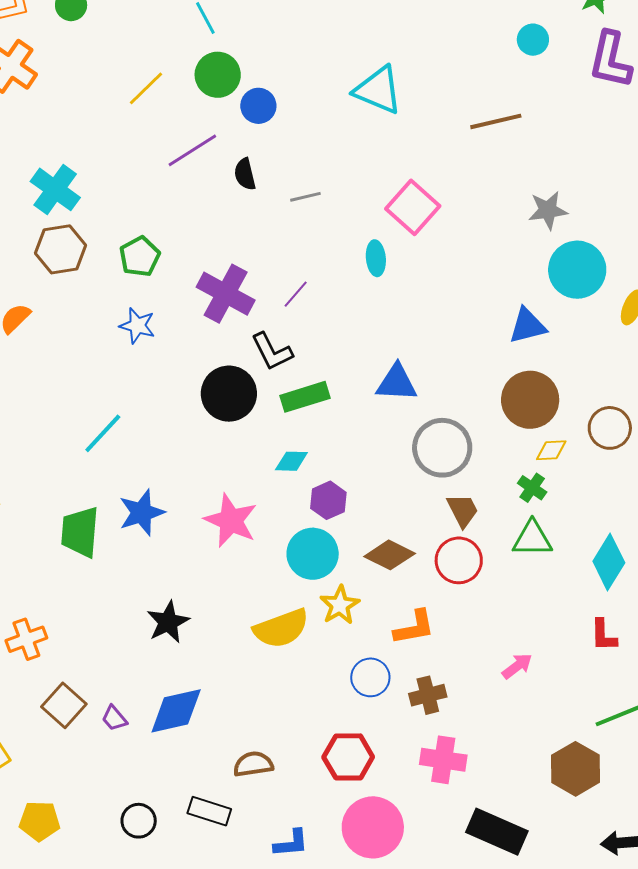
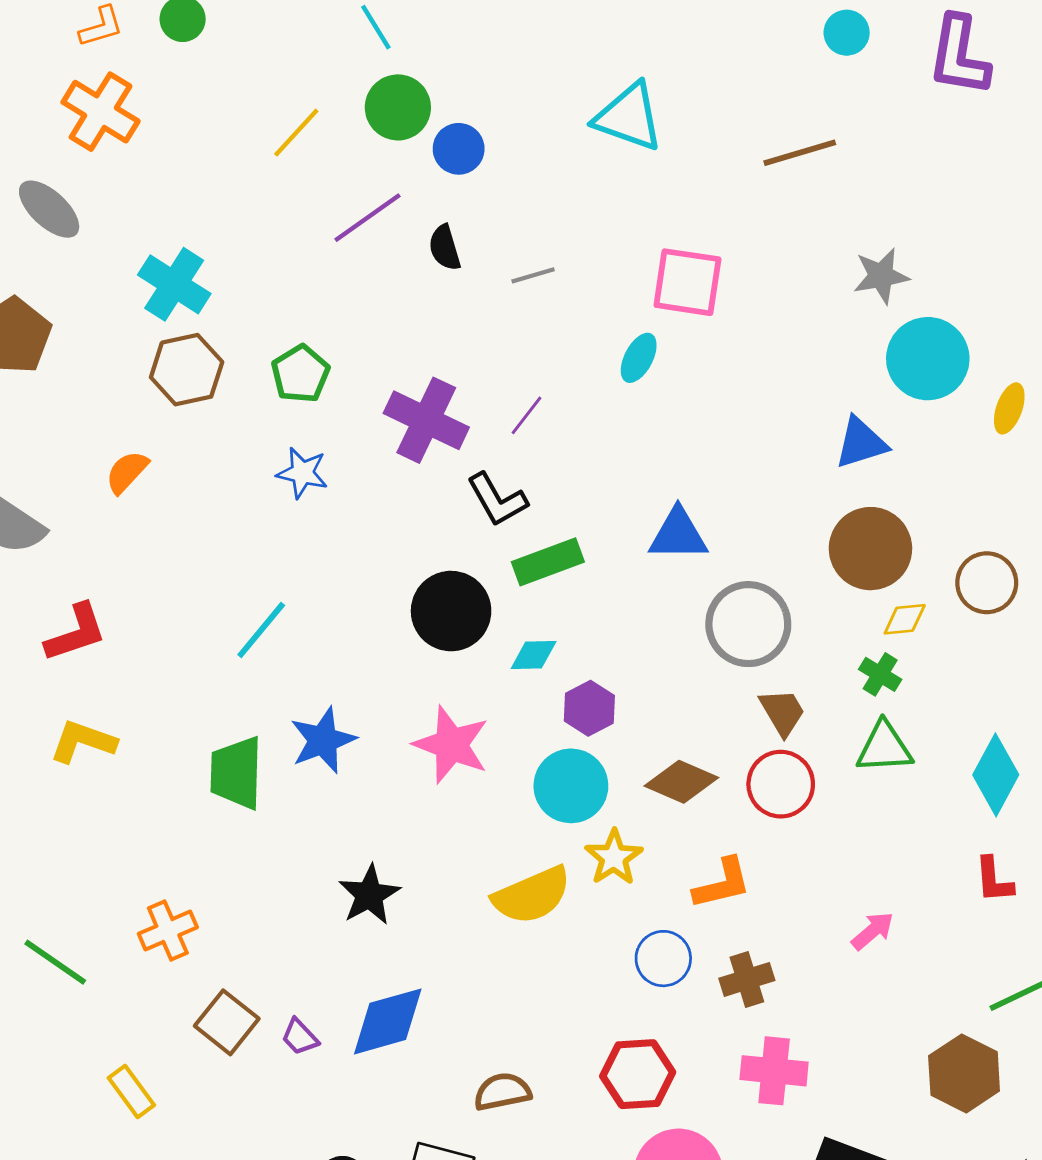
pink square: (413, 207) -> (687, 282), turned -30
cyan ellipse: (376, 258) -> (639, 358), turned 36
black circle: (229, 394) -> (451, 611), moved

